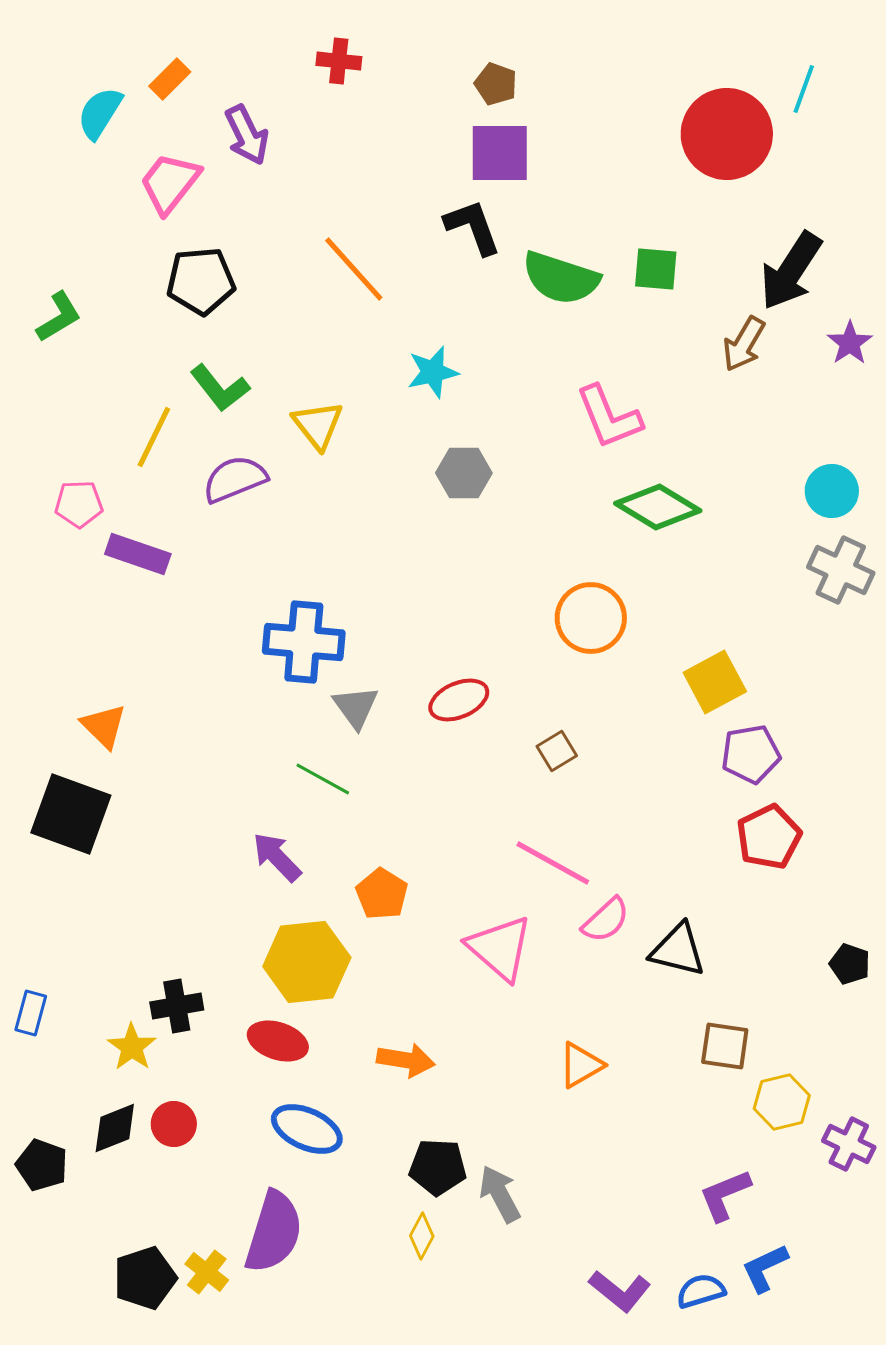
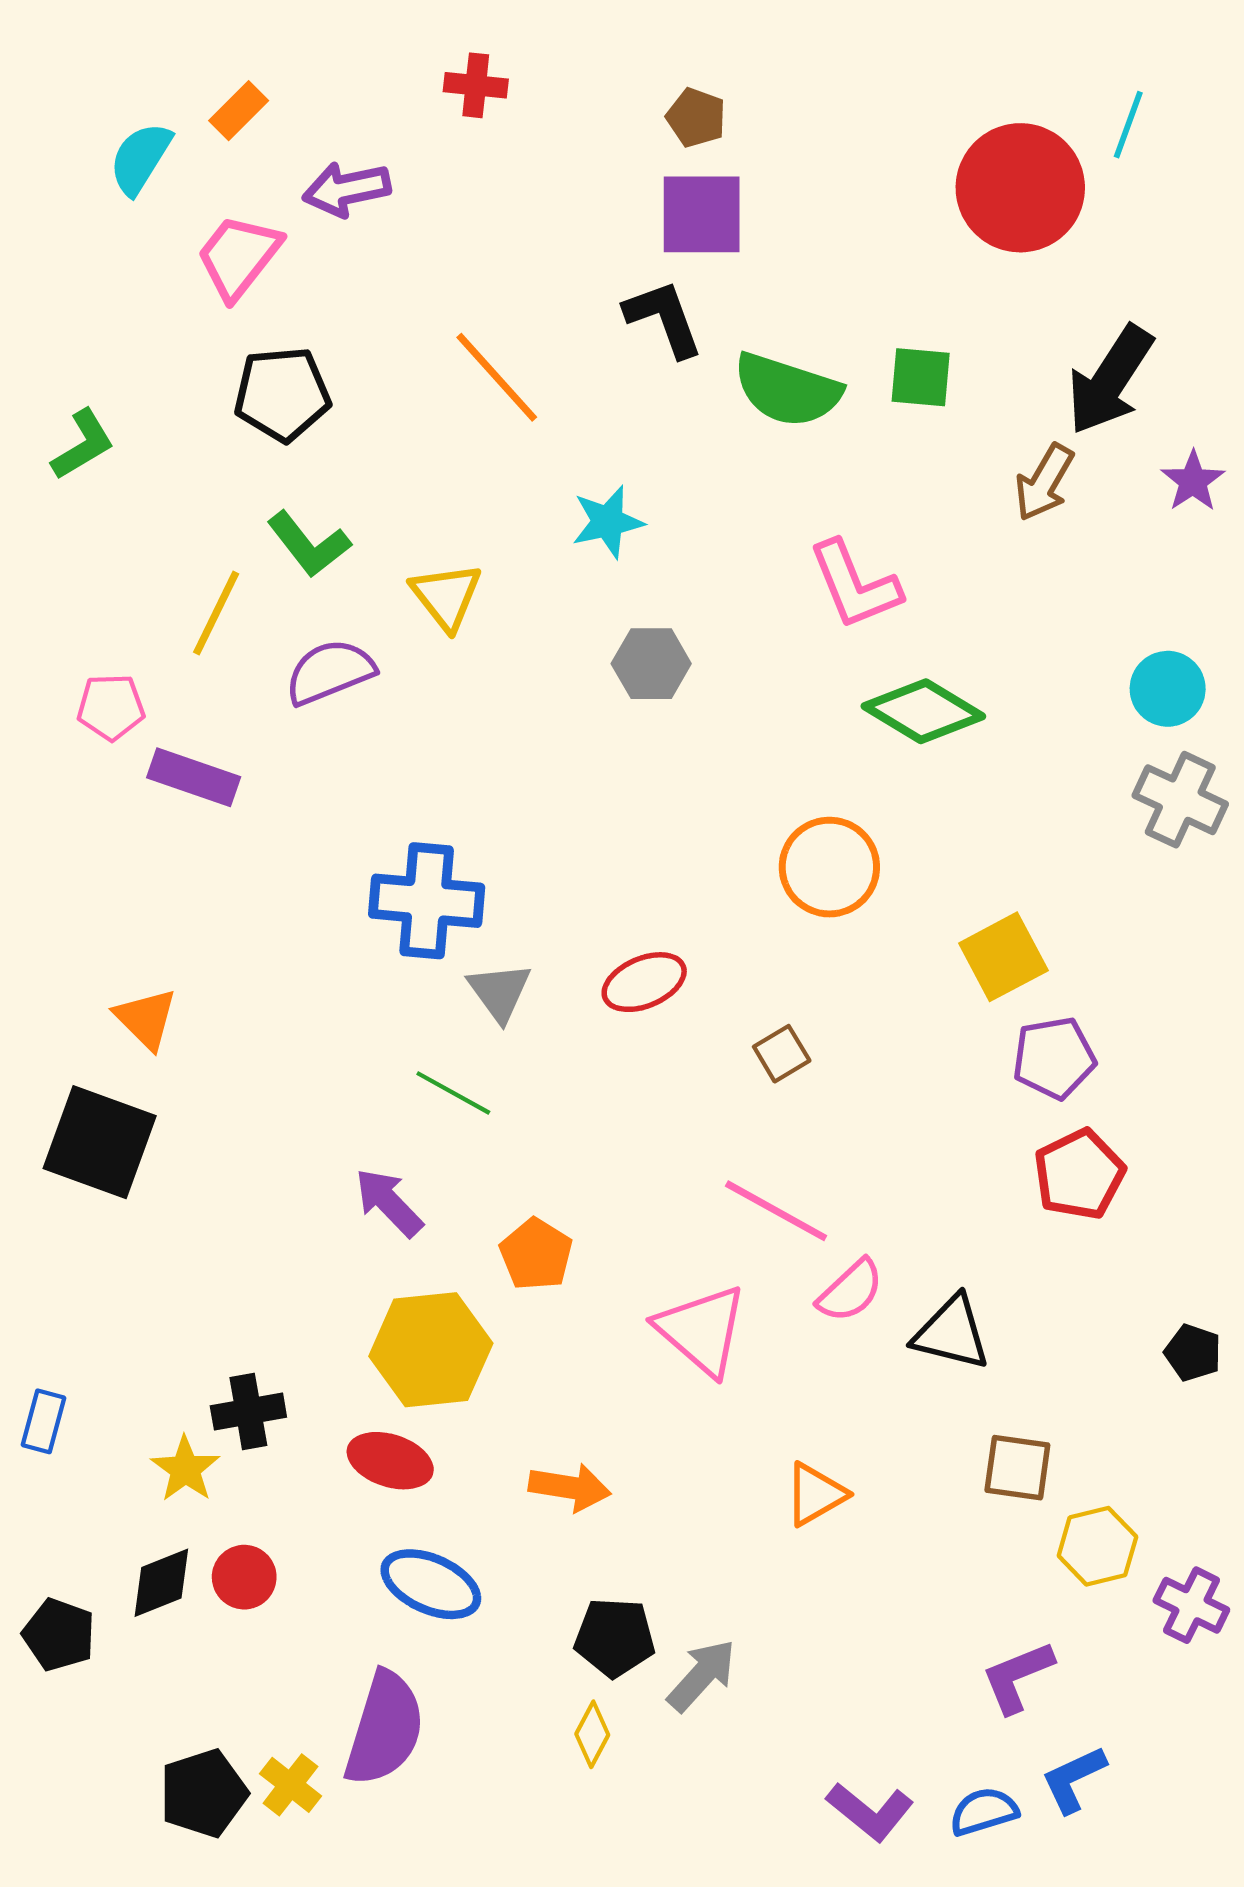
purple arrow: (247, 135) -> (347, 189), turned 104
gray arrow: (500, 1194) -> (702, 1675), turned 70

